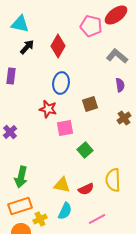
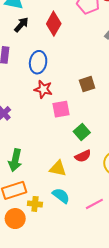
blue ellipse: (61, 83) -> (38, 62), moved
red semicircle: (86, 189) -> (83, 156), moved
cyan semicircle: (65, 211) -> (61, 196), turned -78
yellow cross: (40, 219) -> (35, 204), turned 32

